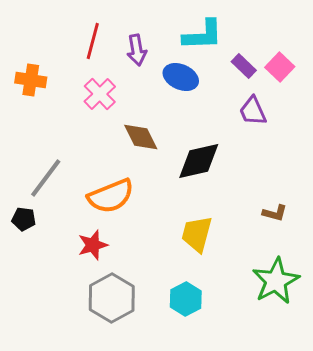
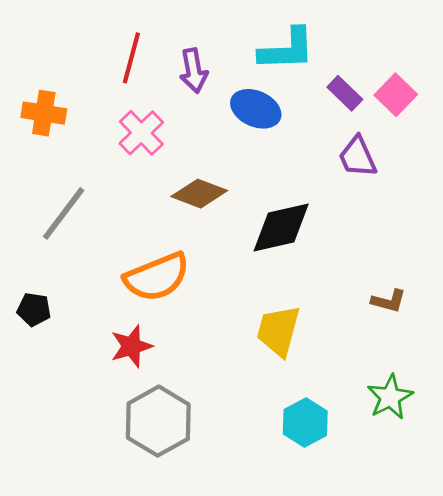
brown diamond: (141, 137) -> (199, 194), turned -42
gray line: (46, 178) -> (64, 213), moved
green star: (276, 281) -> (390, 397), size x0.7
cyan hexagon: (186, 299) -> (305, 423), moved

